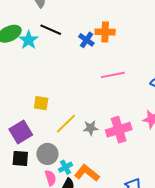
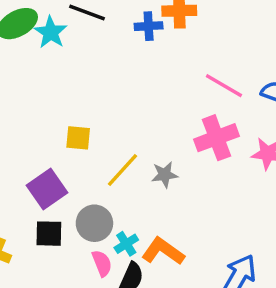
blue cross: (86, 40) -> (149, 26), turned -35
pink line: (113, 75) -> (224, 86), moved, turned 45
pink cross: (119, 130) -> (216, 138), moved

